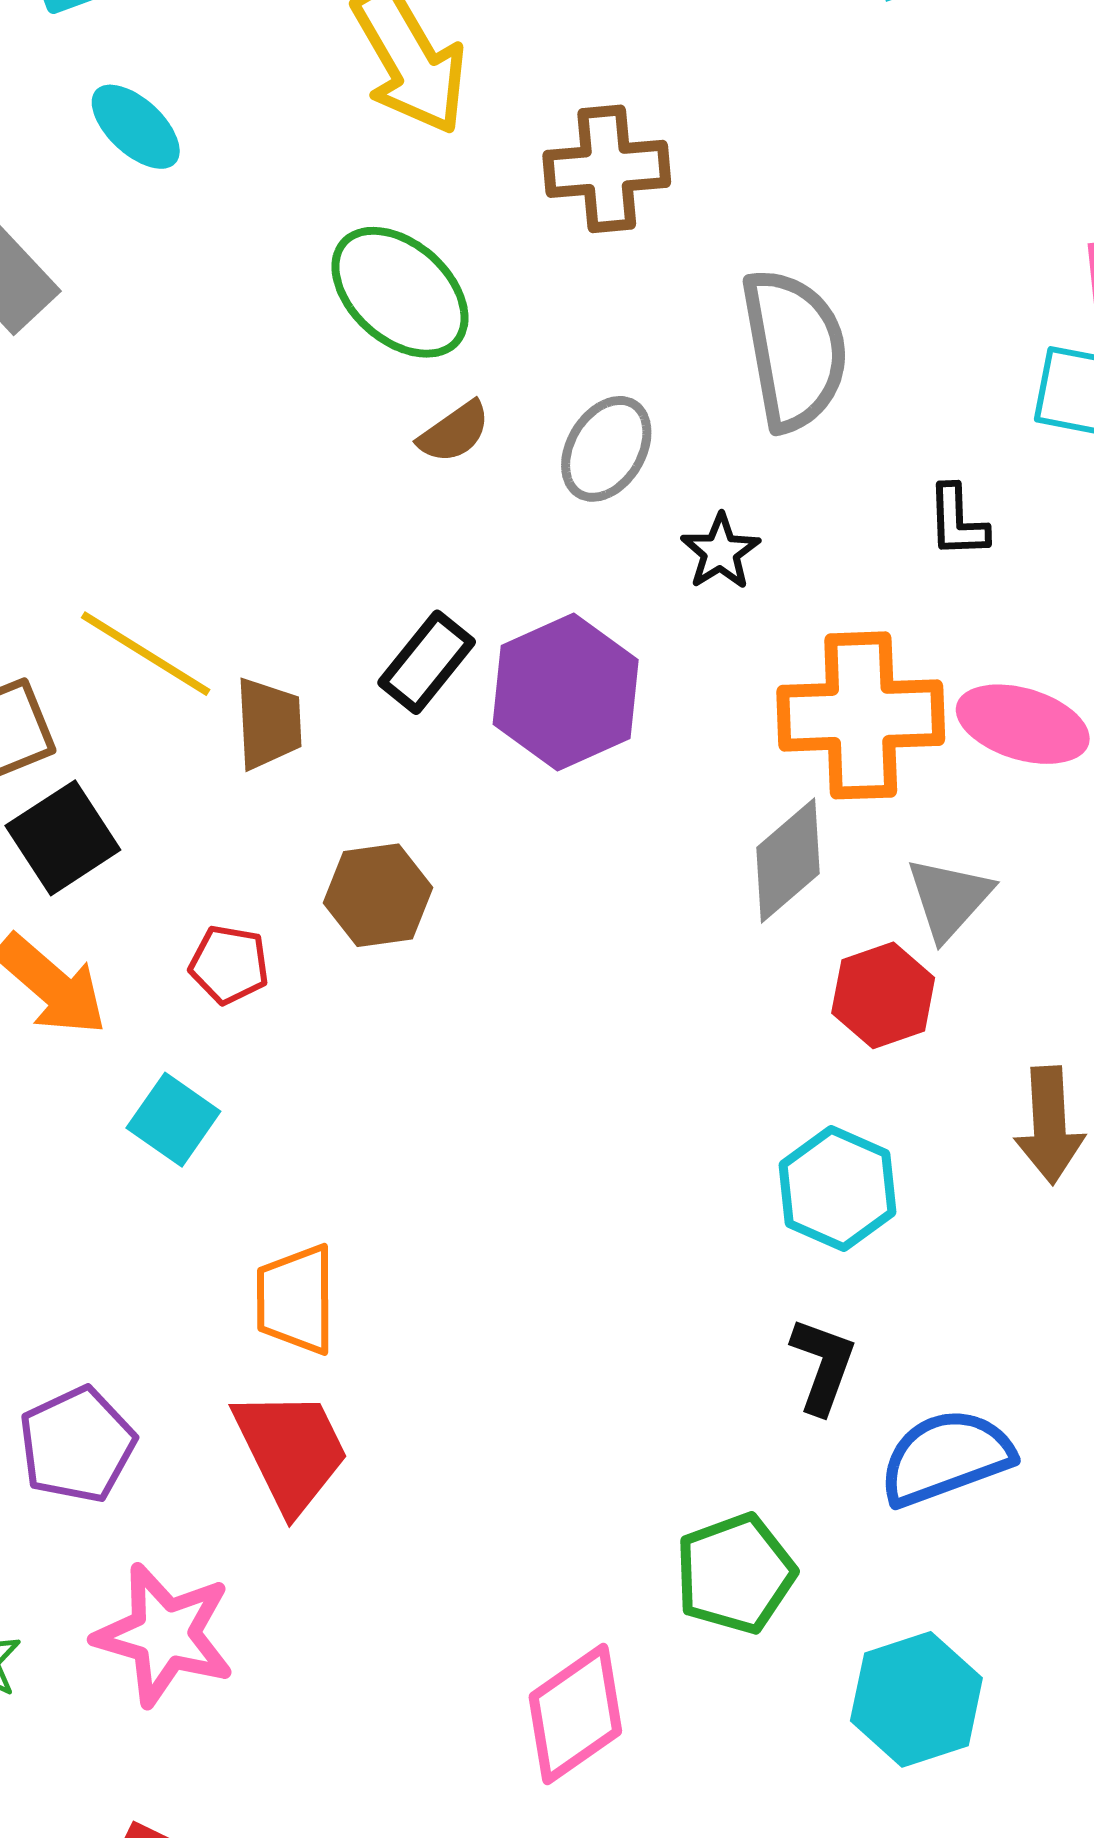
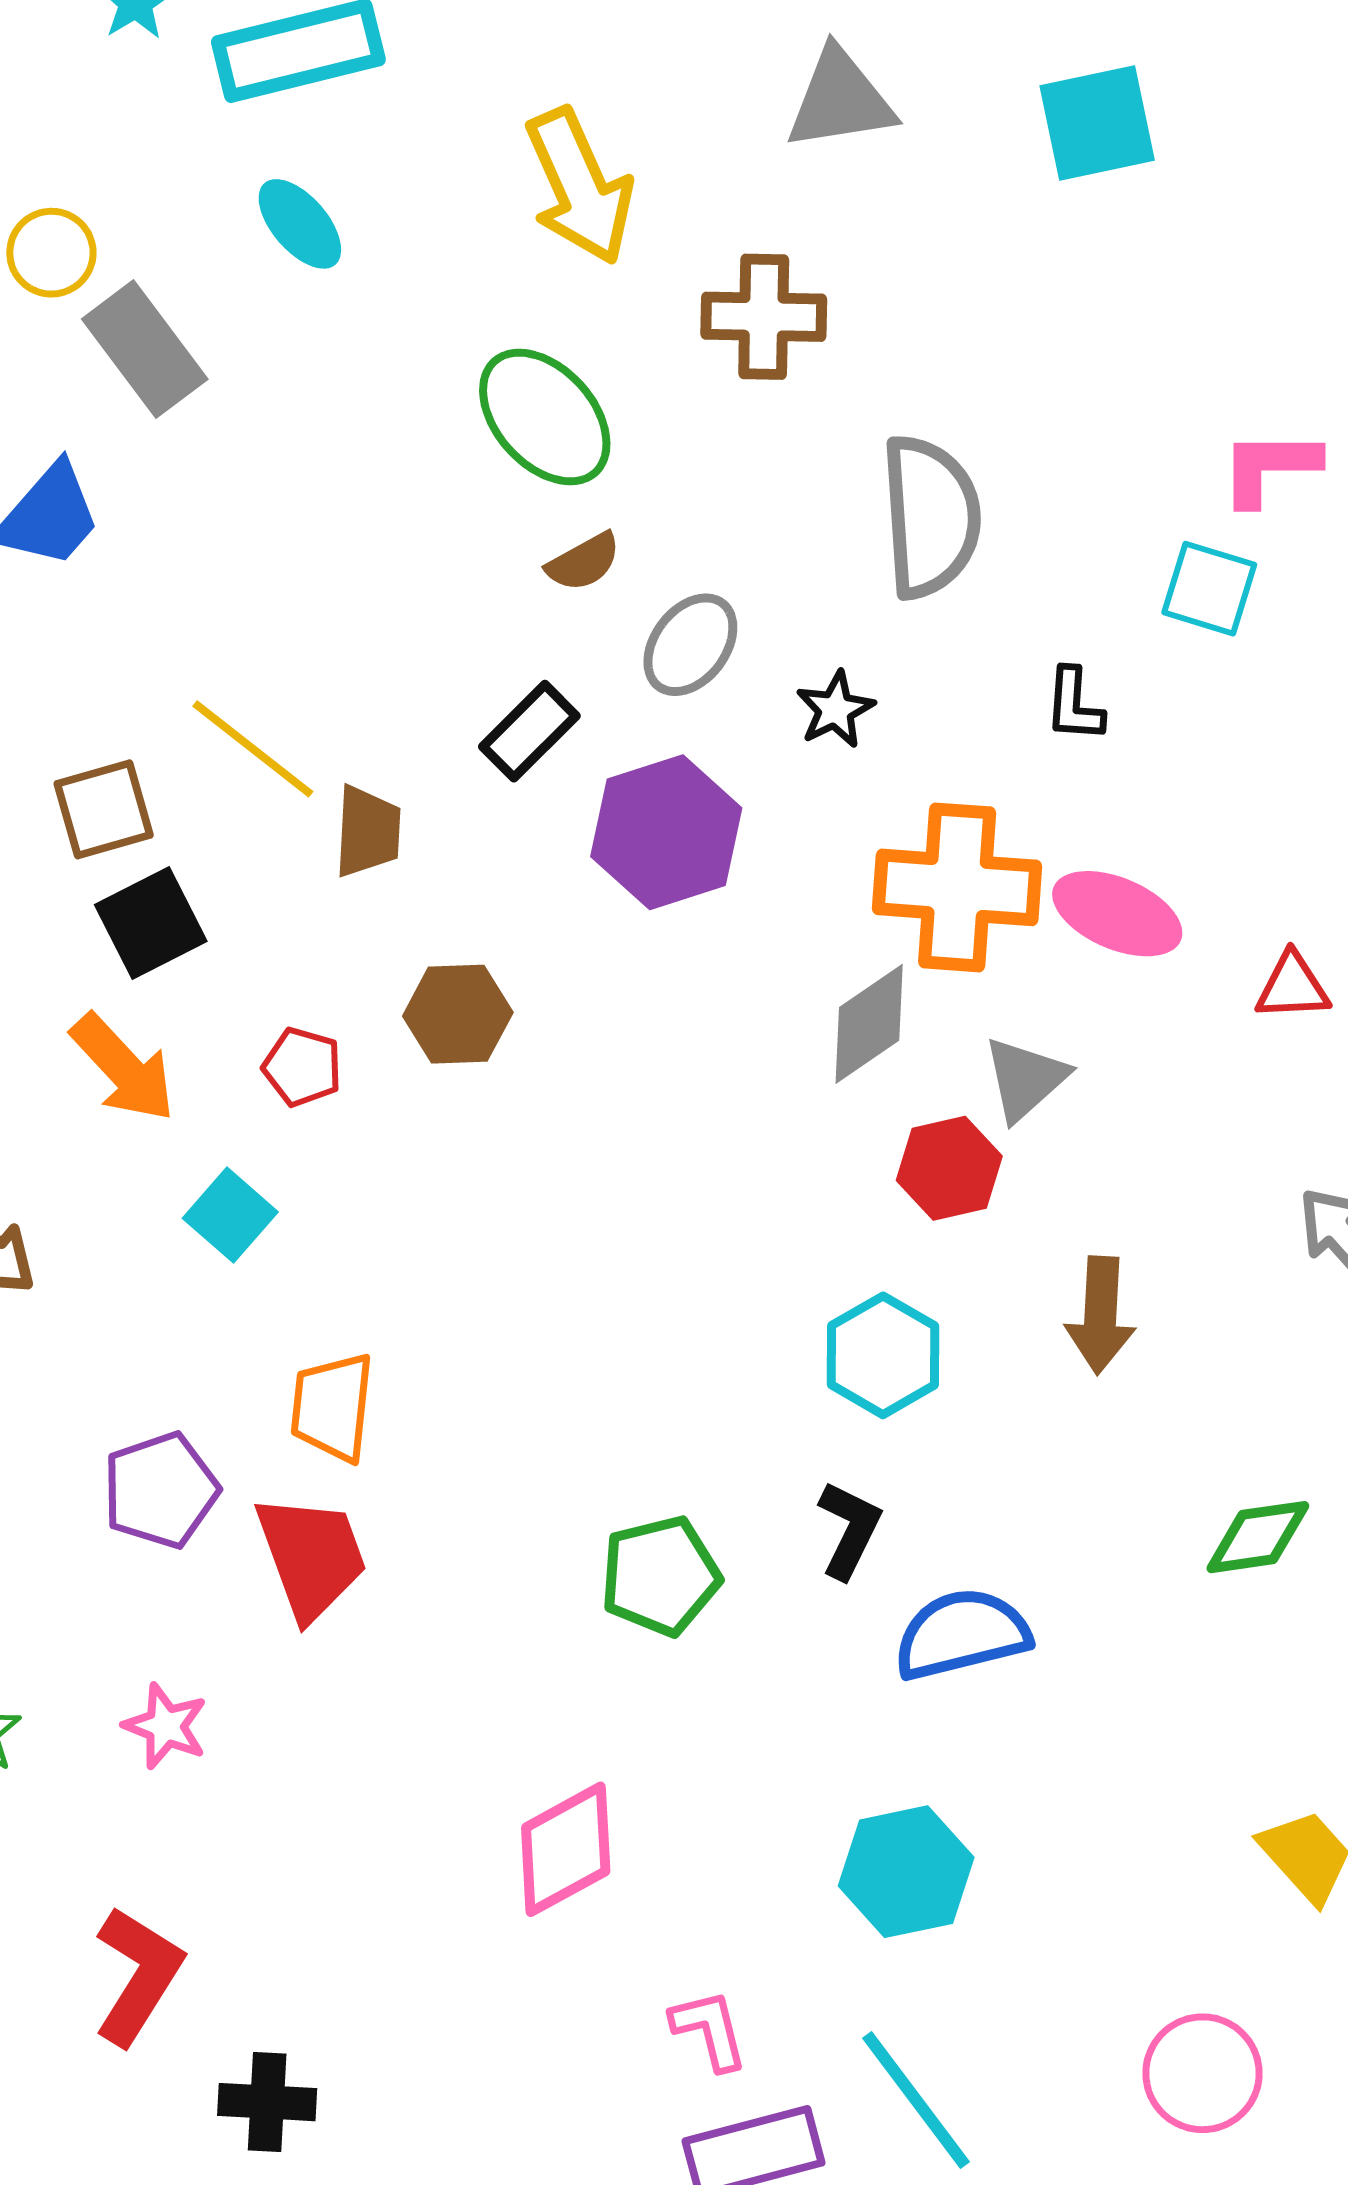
gray ellipse: (606, 449) -> (690, 645), moved
black rectangle: (427, 662) -> (529, 731), moved
purple pentagon: (77, 1445) -> (161, 1490), moved
green pentagon: (735, 1574) -> (660, 1576), moved
pink star: (164, 1635) -> (166, 1726), size x0.6

